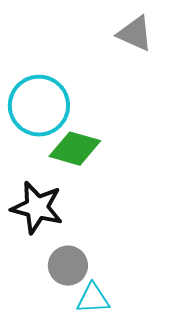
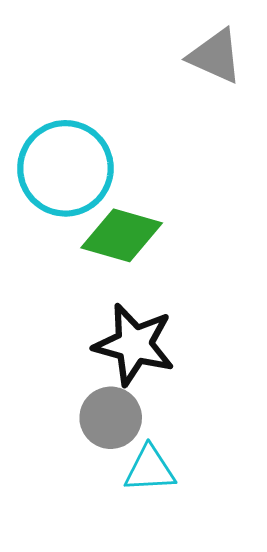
black star: (37, 208) -> (134, 344), moved

